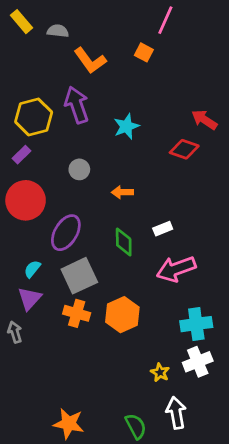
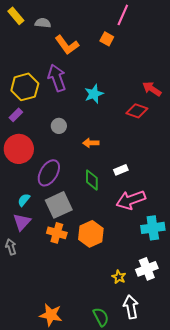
cyan cross: (196, 324) -> (153, 228), moved

